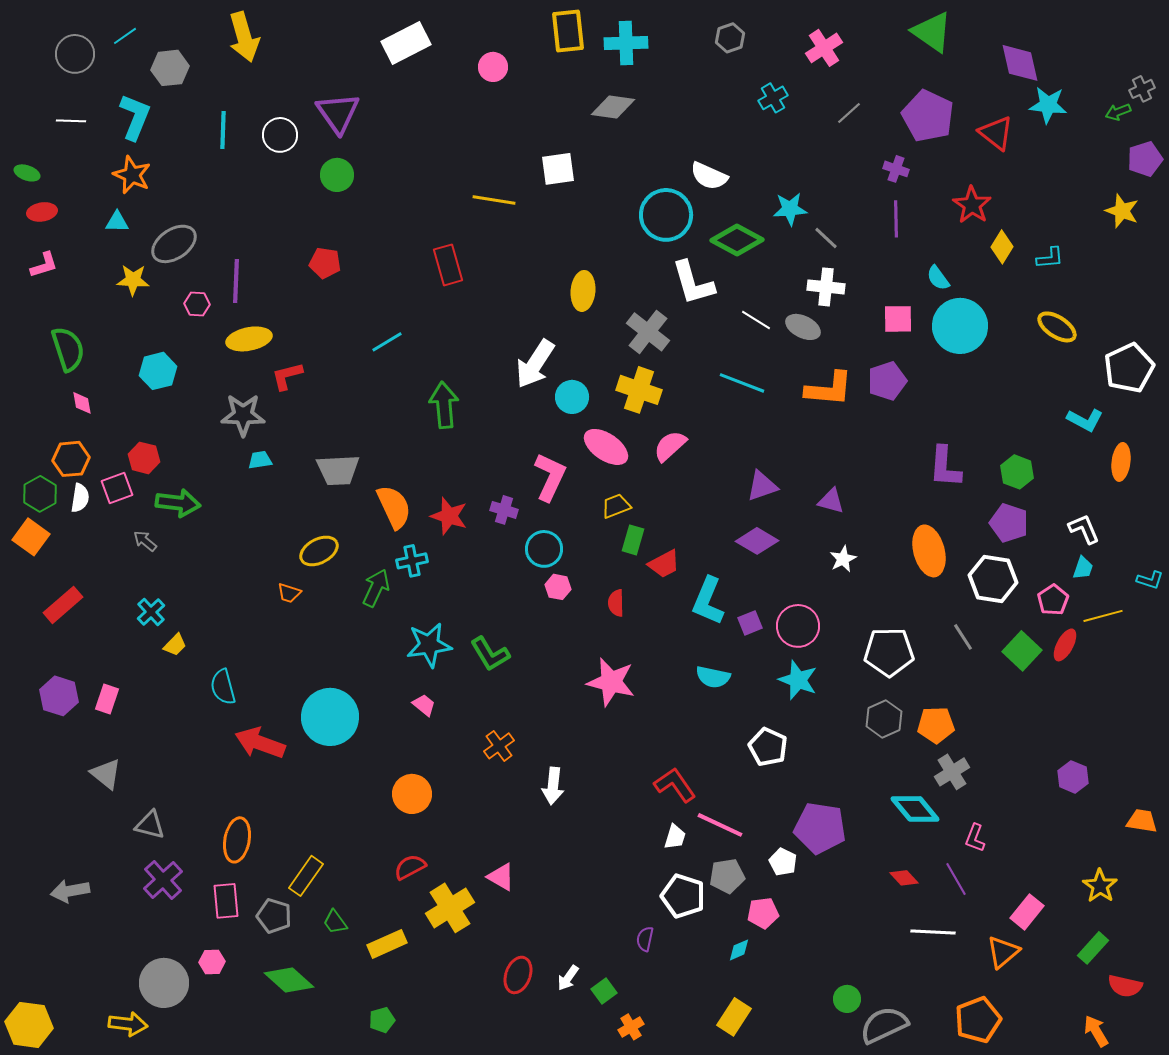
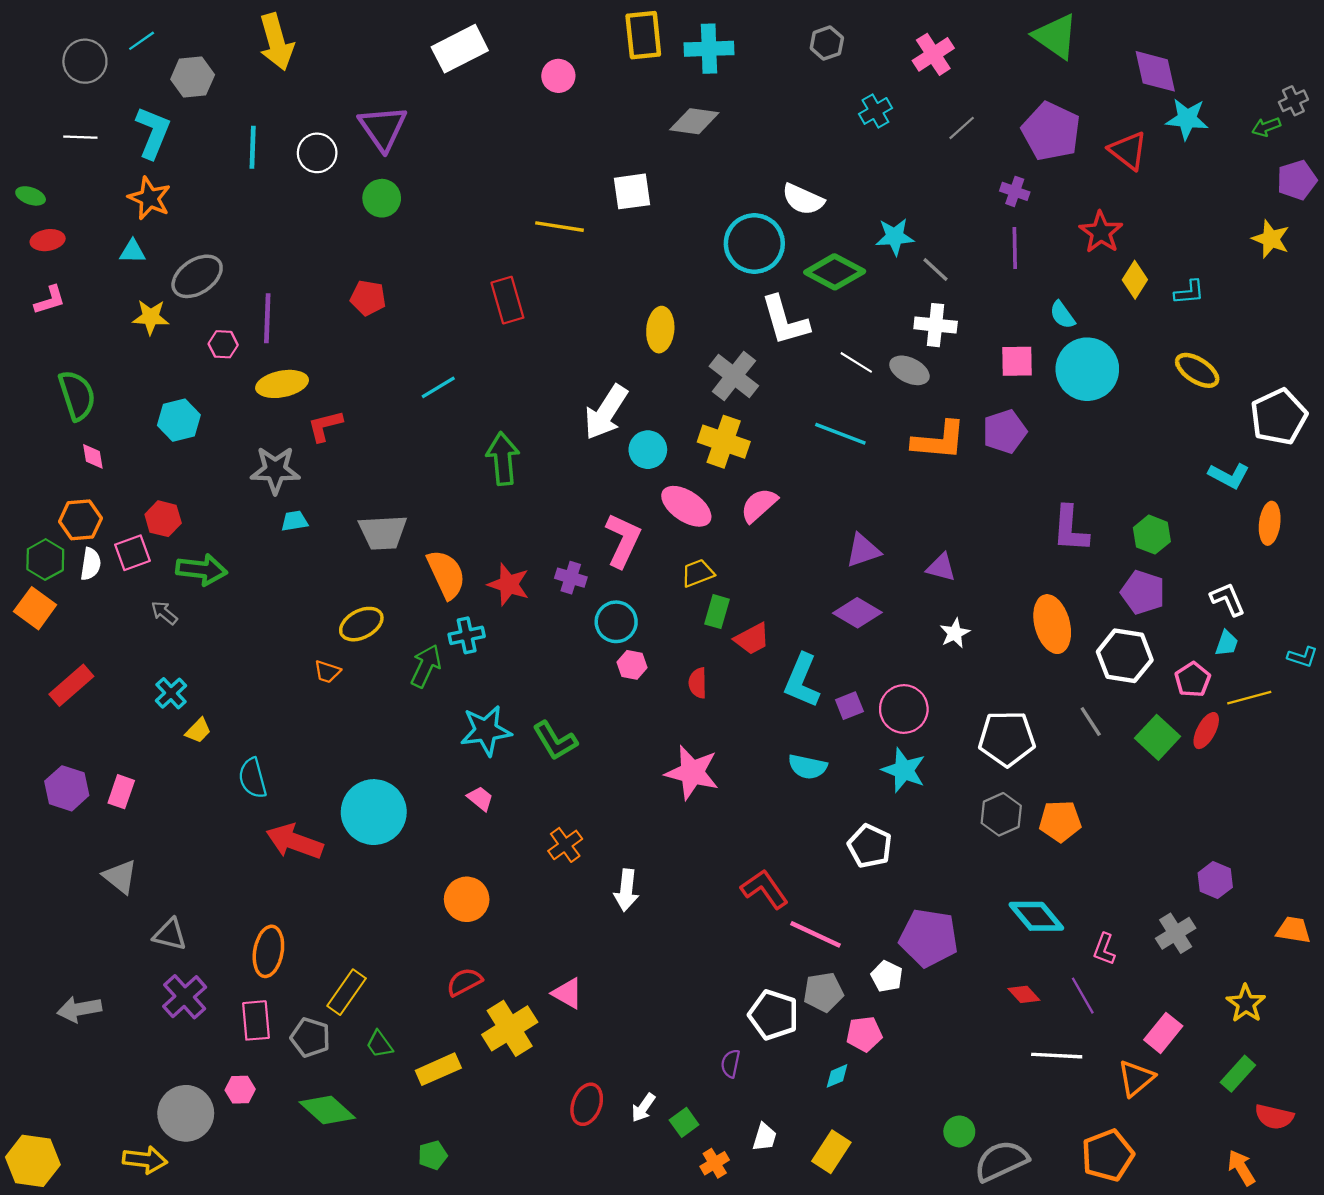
gray cross: (952, 772) -> (1176, 933), moved
white trapezoid: (675, 837) -> (765, 1137), moved

